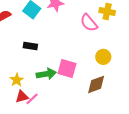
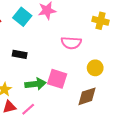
pink semicircle: (89, 23) -> (71, 43), moved, turned -48
pink line: (32, 99) -> (28, 109), moved

